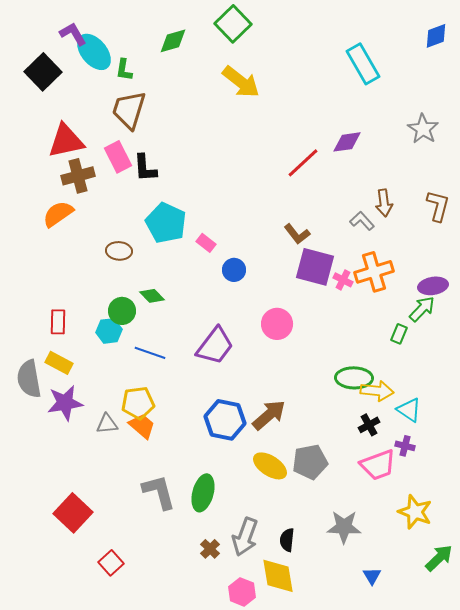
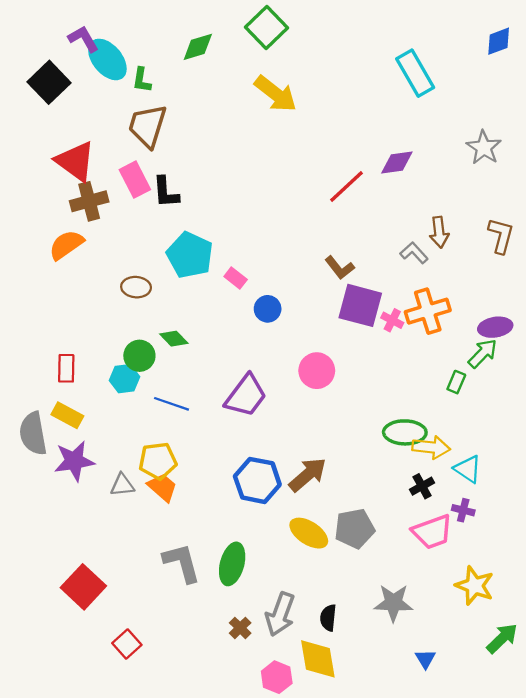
red triangle: (66, 141) -> (75, 161), turned 48

